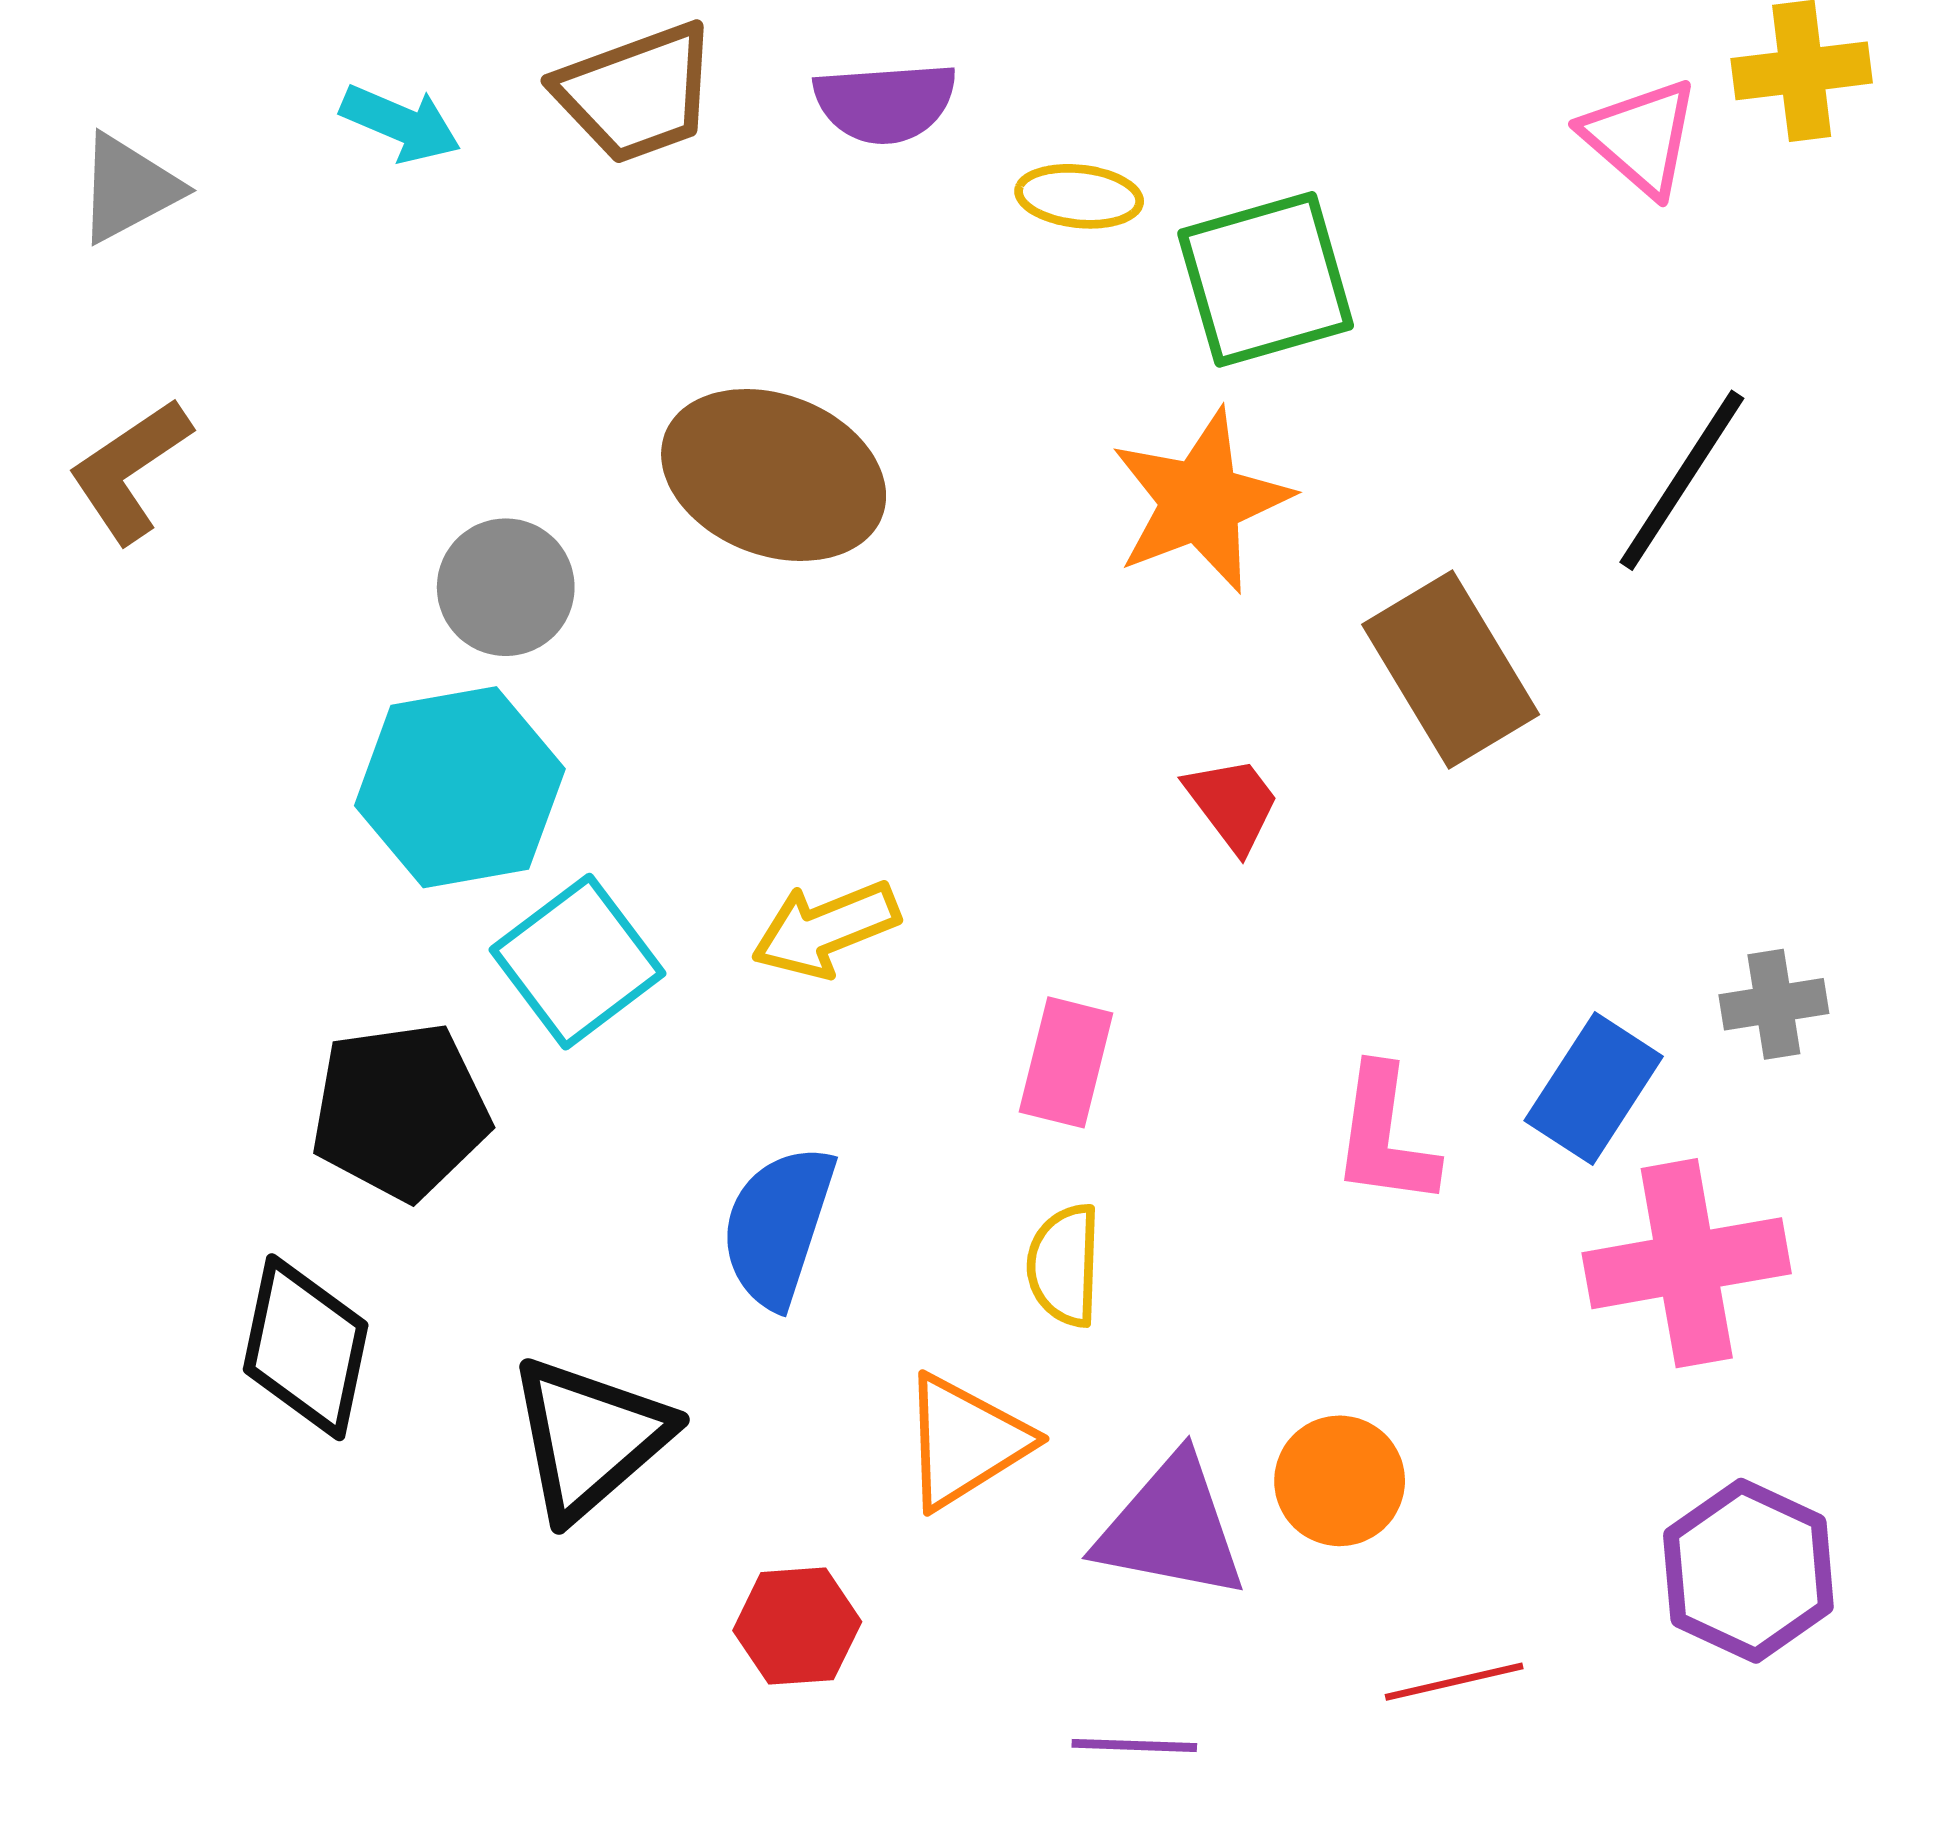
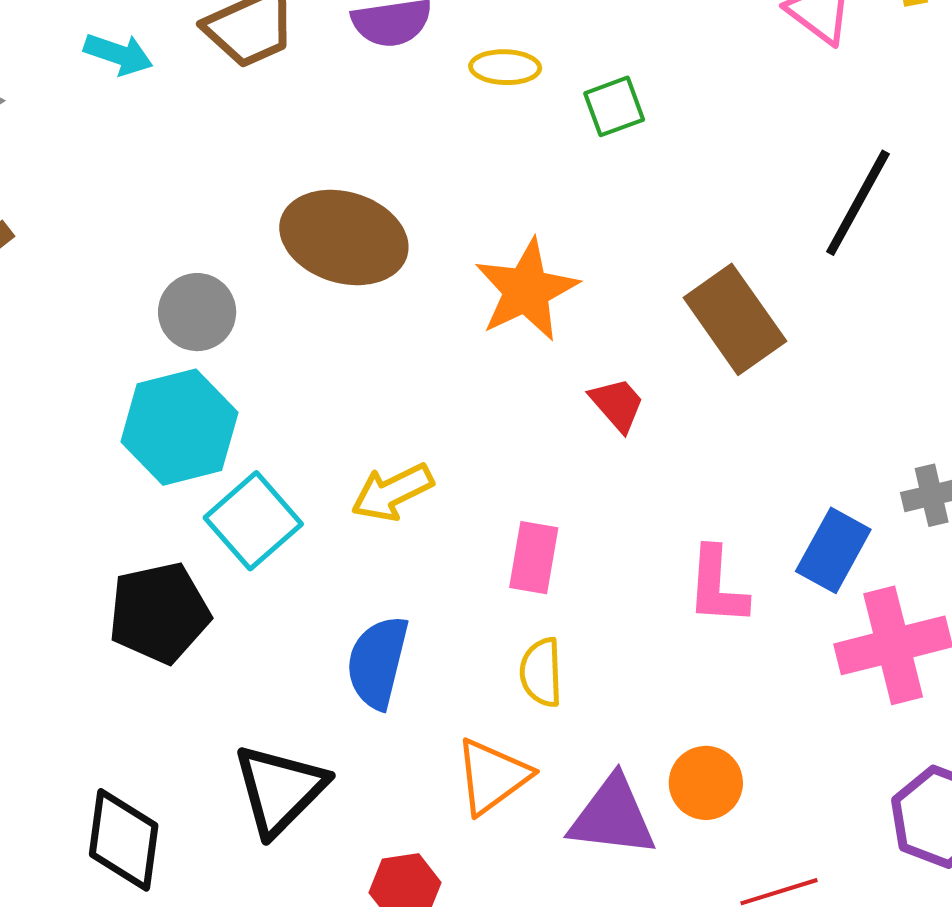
green square: (1266, 279) -> (614, 106), size x0.6
orange star: (1201, 501) -> (526, 290), moved
black diamond: (306, 1347) -> (124, 840), moved

